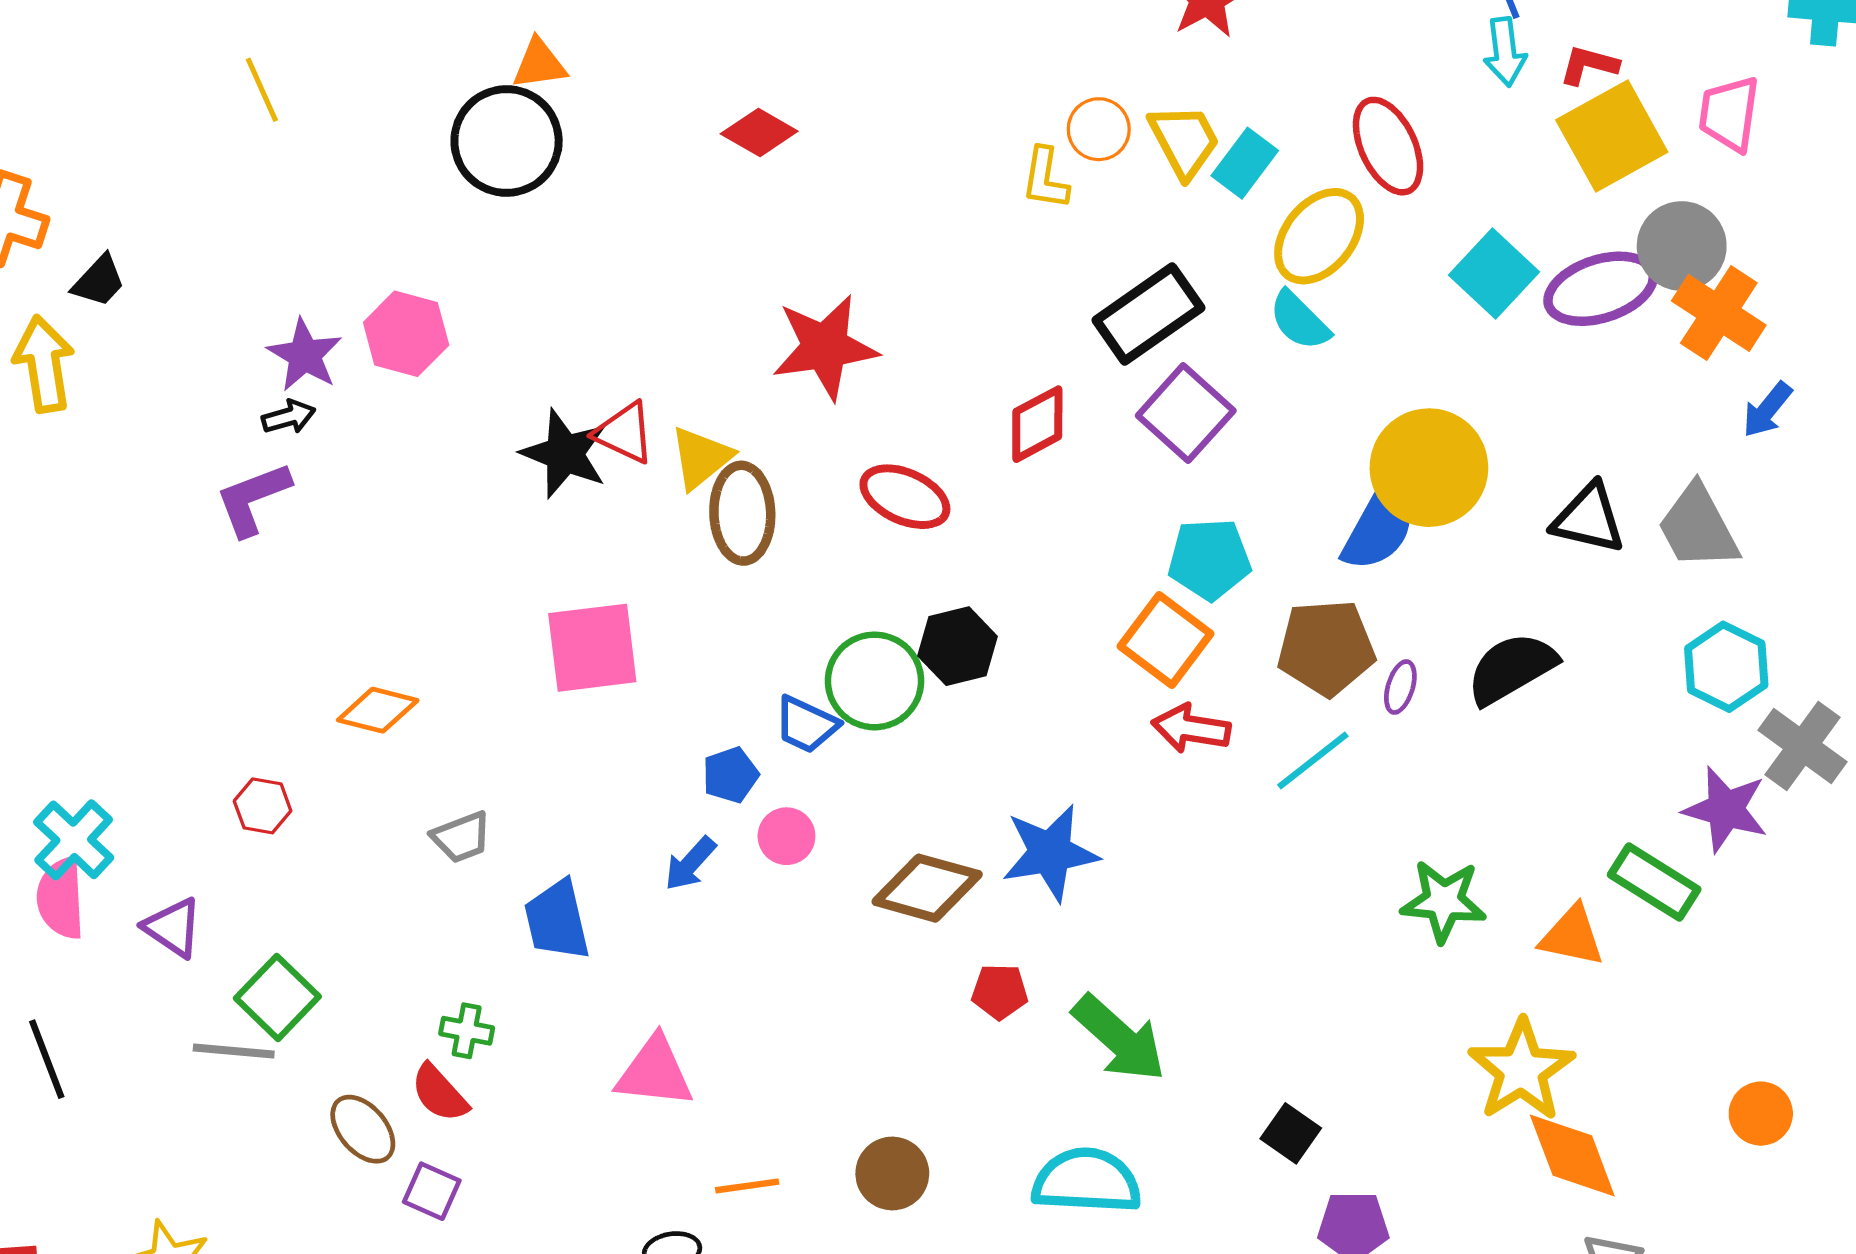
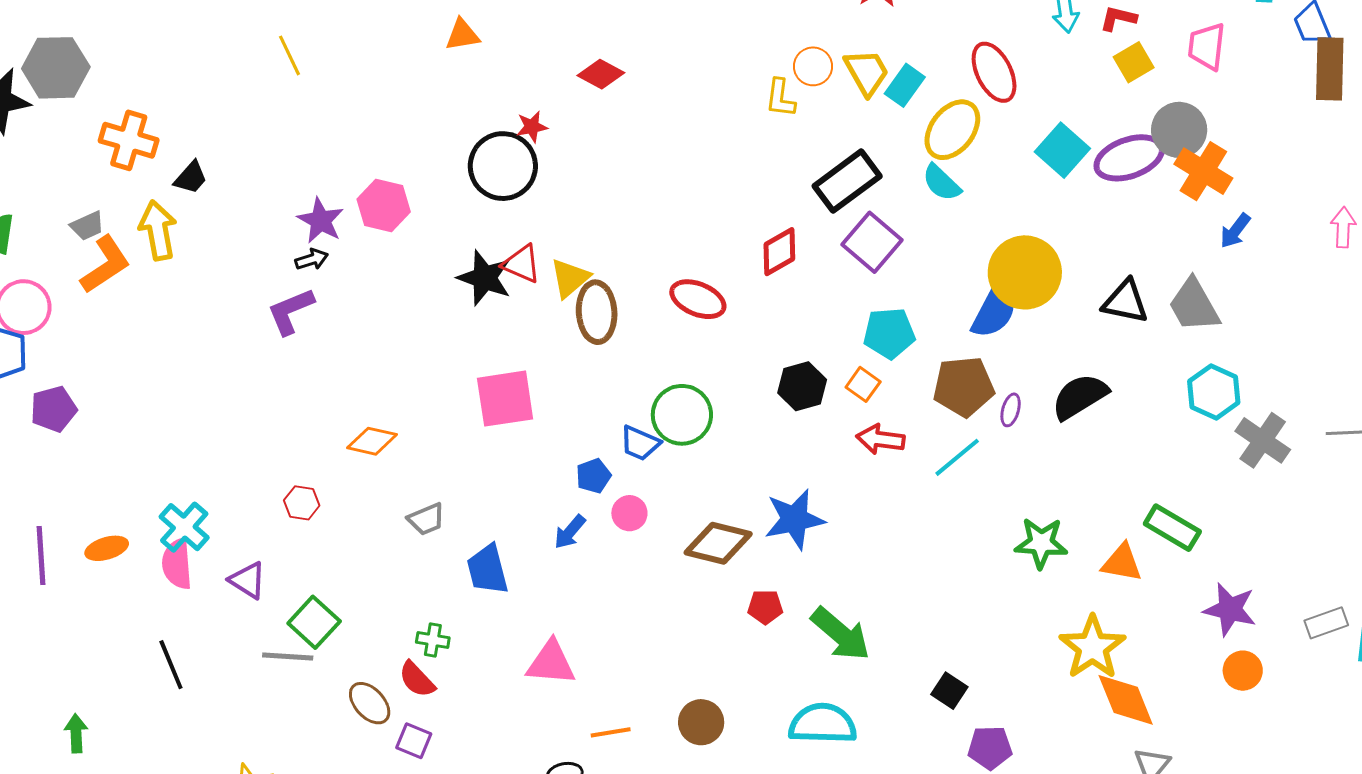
yellow square: (1612, 136) -> (1134, 62), size x0.6
black circle: (507, 141) -> (503, 166), moved
red star: (825, 347) -> (532, 127), moved, size x0.5
orange square: (1166, 640) -> (863, 384), size x0.6
black hexagon: (958, 646) -> (802, 386), moved
purple star: (1726, 809) -> (1230, 609), moved

